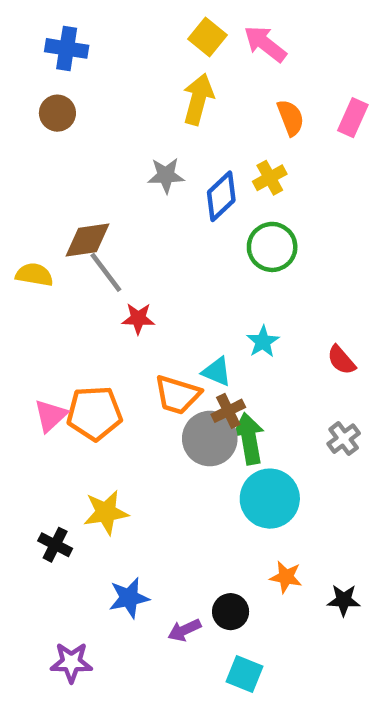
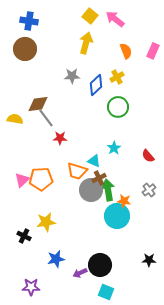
brown circle: (57, 113) -> (25, 49), size x1.5
orange star: (286, 577) -> (124, 201), moved
black circle: (231, 612) -> (100, 265), size x1.5

